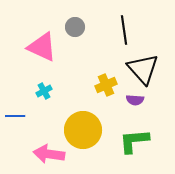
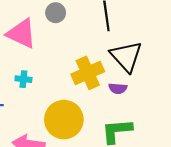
yellow cross: (106, 85) -> (88, 73), size x1.4
cyan cross: (44, 91) -> (23, 79), turned 35

